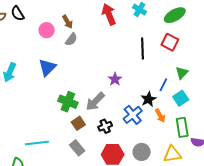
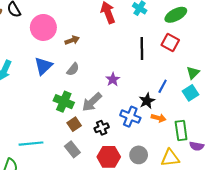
brown arrow: (68, 22) -> (72, 40), moved, turned -80
pink circle: (47, 30) -> (43, 27), size x1.6
gray semicircle: (71, 39) -> (73, 69), moved
green triangle: (182, 73) -> (193, 73), moved
cyan square: (181, 98) -> (190, 93), moved
blue cross: (133, 115) -> (130, 117), turned -30
orange arrow: (160, 116) -> (159, 118), turned -48

